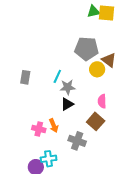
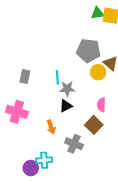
cyan line: (57, 76) -> (57, 77), turned -32
pink cross: (39, 129) -> (17, 112), moved, size x1.5

